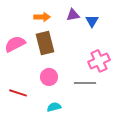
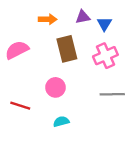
brown rectangle: (45, 43) -> (67, 49), moved
pink cross: (99, 61) -> (105, 56), moved
gray line: (85, 83) -> (112, 94), moved

